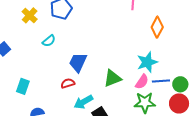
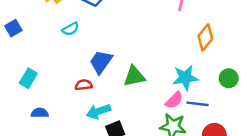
green triangle: (113, 78) -> (134, 76), moved
green circle: (180, 84) -> (229, 78), moved

